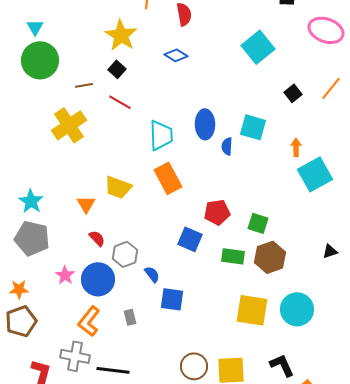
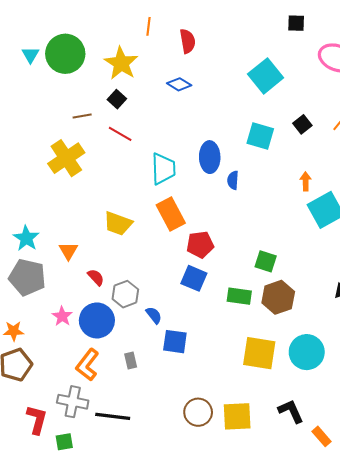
green circle: (40, 60) -> (65, 54), moved
cyan square: (253, 127) -> (260, 136), moved
orange triangle: (86, 204) -> (68, 251), moved
red pentagon: (217, 212) -> (200, 245), moved

